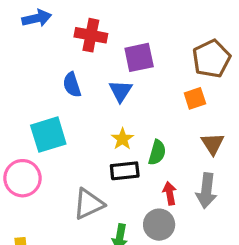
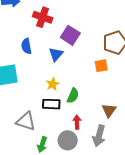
purple square: (139, 57) -> (70, 35), turned 36
brown triangle: (213, 144) -> (109, 110), moved
gray arrow: (206, 191) -> (99, 136), moved
gray triangle: (89, 204) -> (26, 121), turned 35

